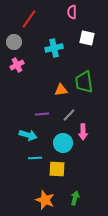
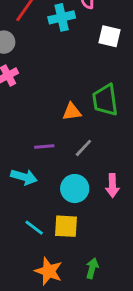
cyan cross: (54, 48) -> (62, 17), moved
pink arrow: (83, 132) -> (112, 186), moved
cyan line: (35, 158) -> (34, 228), moved, turned 40

